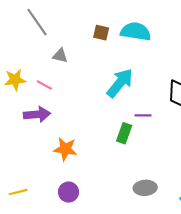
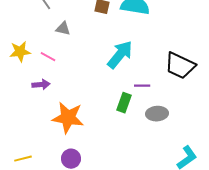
purple arrow: (37, 114) -> (41, 85), size x0.7
orange star: (65, 149) -> (68, 118), size x1.4
gray ellipse: (145, 188) -> (157, 114), moved

